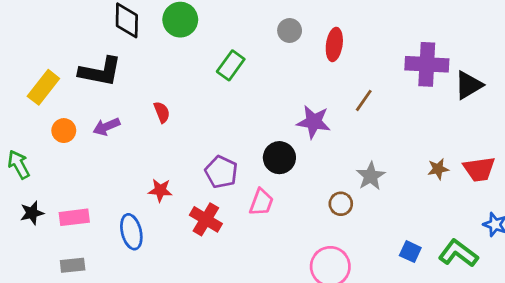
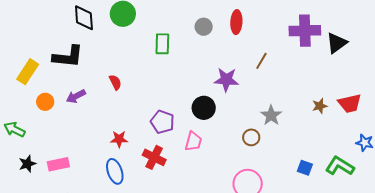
gray circle: (290, 30) -> (204, 27), moved
green rectangle: (231, 65) -> (162, 44), turned -30
green arrow: (19, 165) -> (15, 129), turned -30
blue ellipse: (131, 232) -> (115, 171), moved

